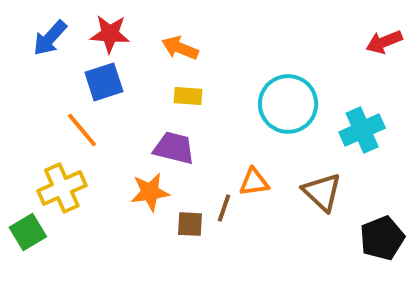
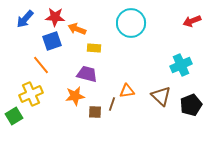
orange arrow: (180, 48) -> (77, 29), moved
cyan circle: (288, 104) -> (131, 23), moved
black pentagon: (382, 238) -> (191, 105), moved

